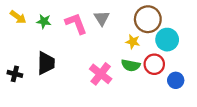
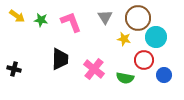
gray triangle: (102, 18) -> (105, 17), moved
black trapezoid: (46, 63) -> (60, 59), moved
green semicircle: (131, 65) -> (125, 78), moved

